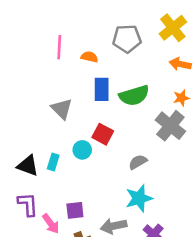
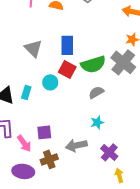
blue rectangle: (102, 89) -> (67, 45), moved
green semicircle: (134, 96) -> (93, 64), moved
cyan star: (139, 198) -> (97, 122), size x0.6

